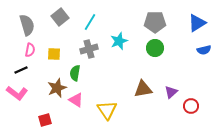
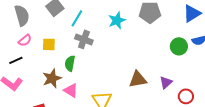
cyan line: (90, 22) -> (77, 18), moved
cyan star: (119, 41) -> (117, 20), moved
green circle: (155, 48) -> (179, 46), moved
gray cross: (89, 49) -> (84, 39), turned 36
pink semicircle: (30, 50) -> (25, 40), turned 40

